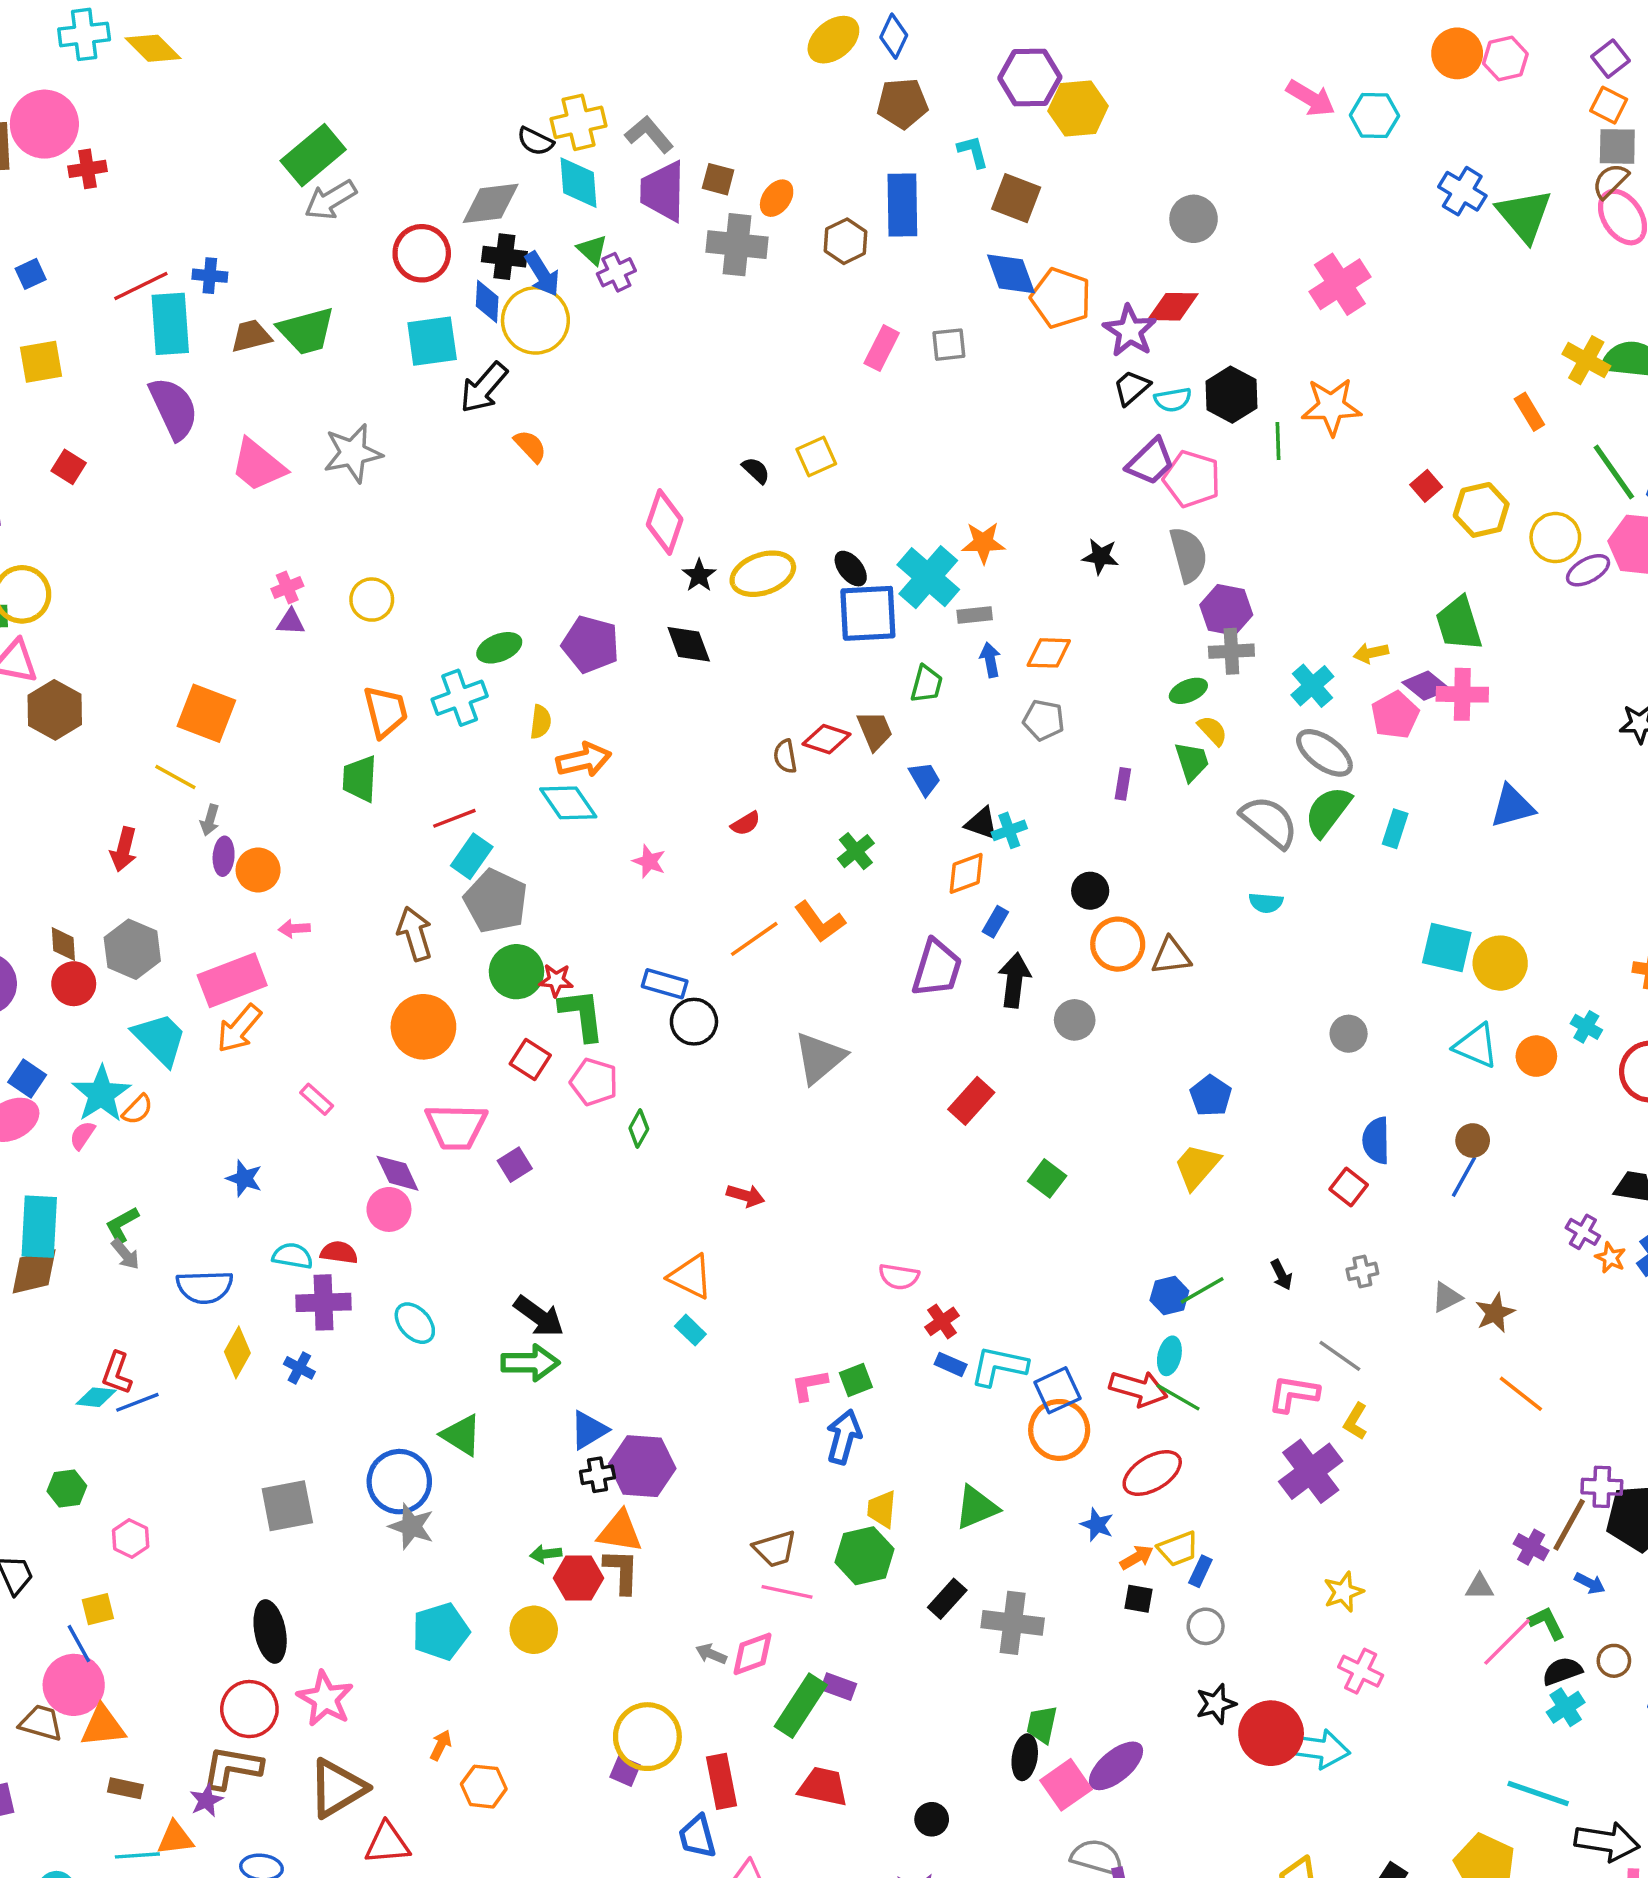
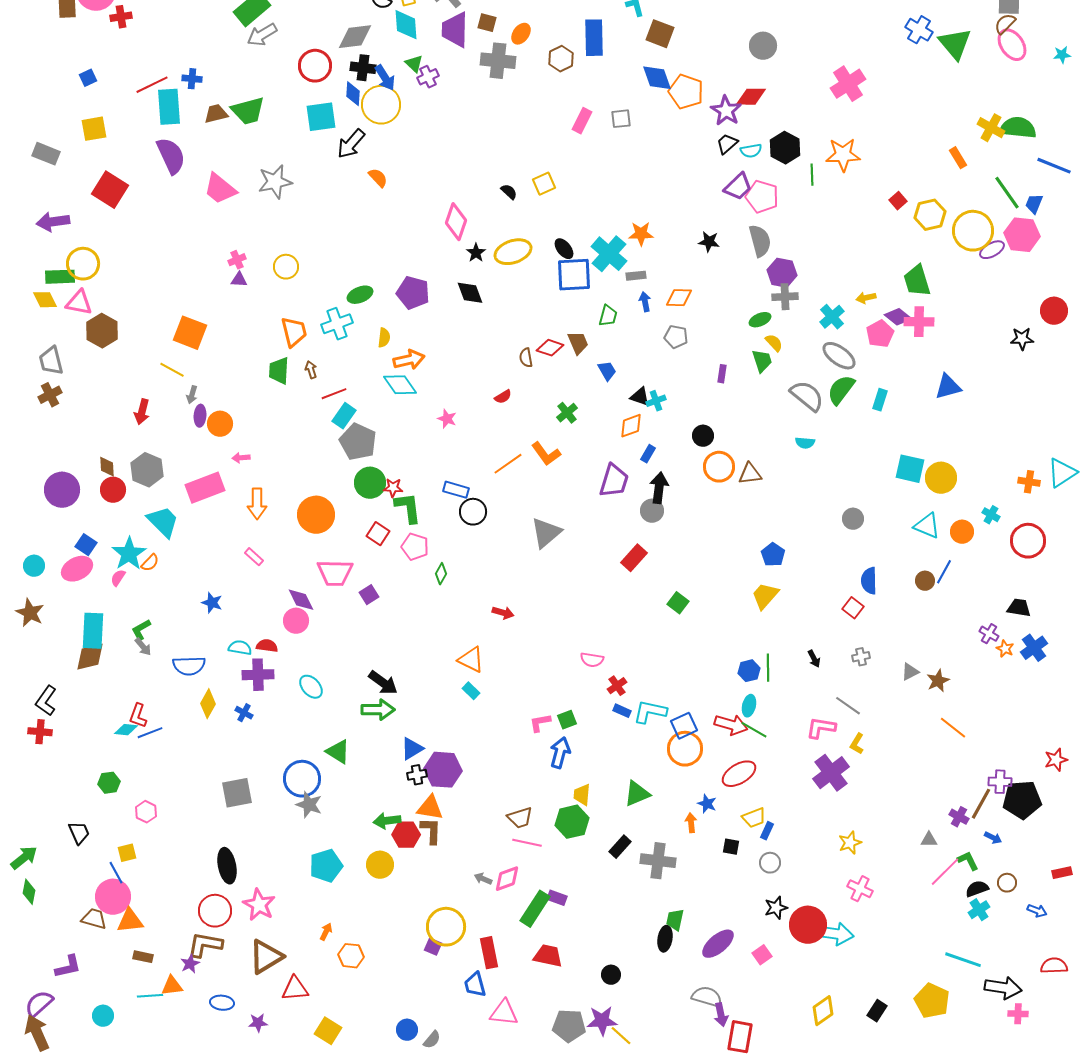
red square: (69, 467) -> (110, 190), size x1.8
yellow circle: (1555, 538) -> (973, 231), size x1.4
brown arrow: (415, 934) -> (311, 370), moved, size x0.6
gray circle: (1075, 1020) -> (652, 511), moved
orange arrow: (239, 1029) -> (257, 504), moved, turned -40
blue line: (1464, 1177) -> (944, 572), moved
green line: (1202, 1290) -> (768, 668), turned -60
green arrow: (546, 1554) -> (387, 821), size x1.5
orange arrow: (1137, 1557) -> (691, 823), moved, turned -66
pink square: (1066, 1785) -> (762, 955), moved, size x0.7

